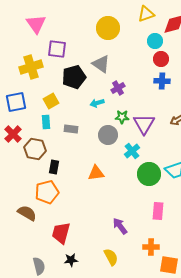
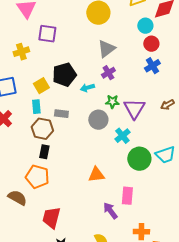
gray triangle: (101, 64) -> (106, 49), moved, turned 48
yellow cross: (31, 67) -> (21, 52), size x0.7
black pentagon: (74, 77) -> (64, 75), moved
blue cross: (162, 81) -> (152, 66), turned -35
brown hexagon: (35, 149) -> (42, 129), moved
orange triangle: (96, 173) -> (96, 175), moved
orange pentagon: (47, 192) -> (37, 177), turned 30
pink rectangle: (158, 211) -> (127, 196), moved

